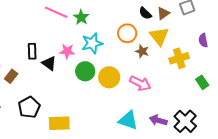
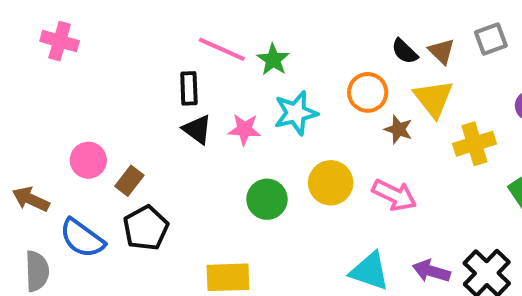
brown triangle: (163, 13) -> (442, 51), turned -40
black rectangle: (32, 51) -> (189, 88), moved
black triangle: (49, 63) -> (197, 129), moved
green circle: (85, 71) -> (267, 199), moved
black pentagon: (29, 107) -> (146, 228), moved

